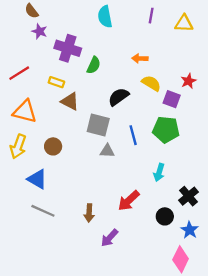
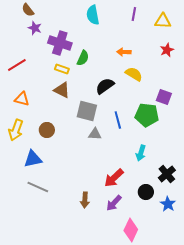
red star: (188, 81) -> (167, 50), moved
yellow rectangle: (56, 82) -> (62, 69), moved
purple square: (172, 99) -> (164, 97), moved
orange triangle: (25, 111) -> (22, 99), size x0.7
blue triangle: (37, 179) -> (33, 159), turned -42
brown arrow: (89, 213) -> (85, 200), moved
purple arrow: (109, 238) -> (114, 203), moved
pink diamond: (181, 259) -> (131, 230), moved

